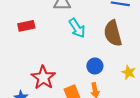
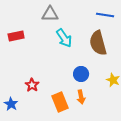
red star: (43, 78) -> (32, 85), size x0.6

